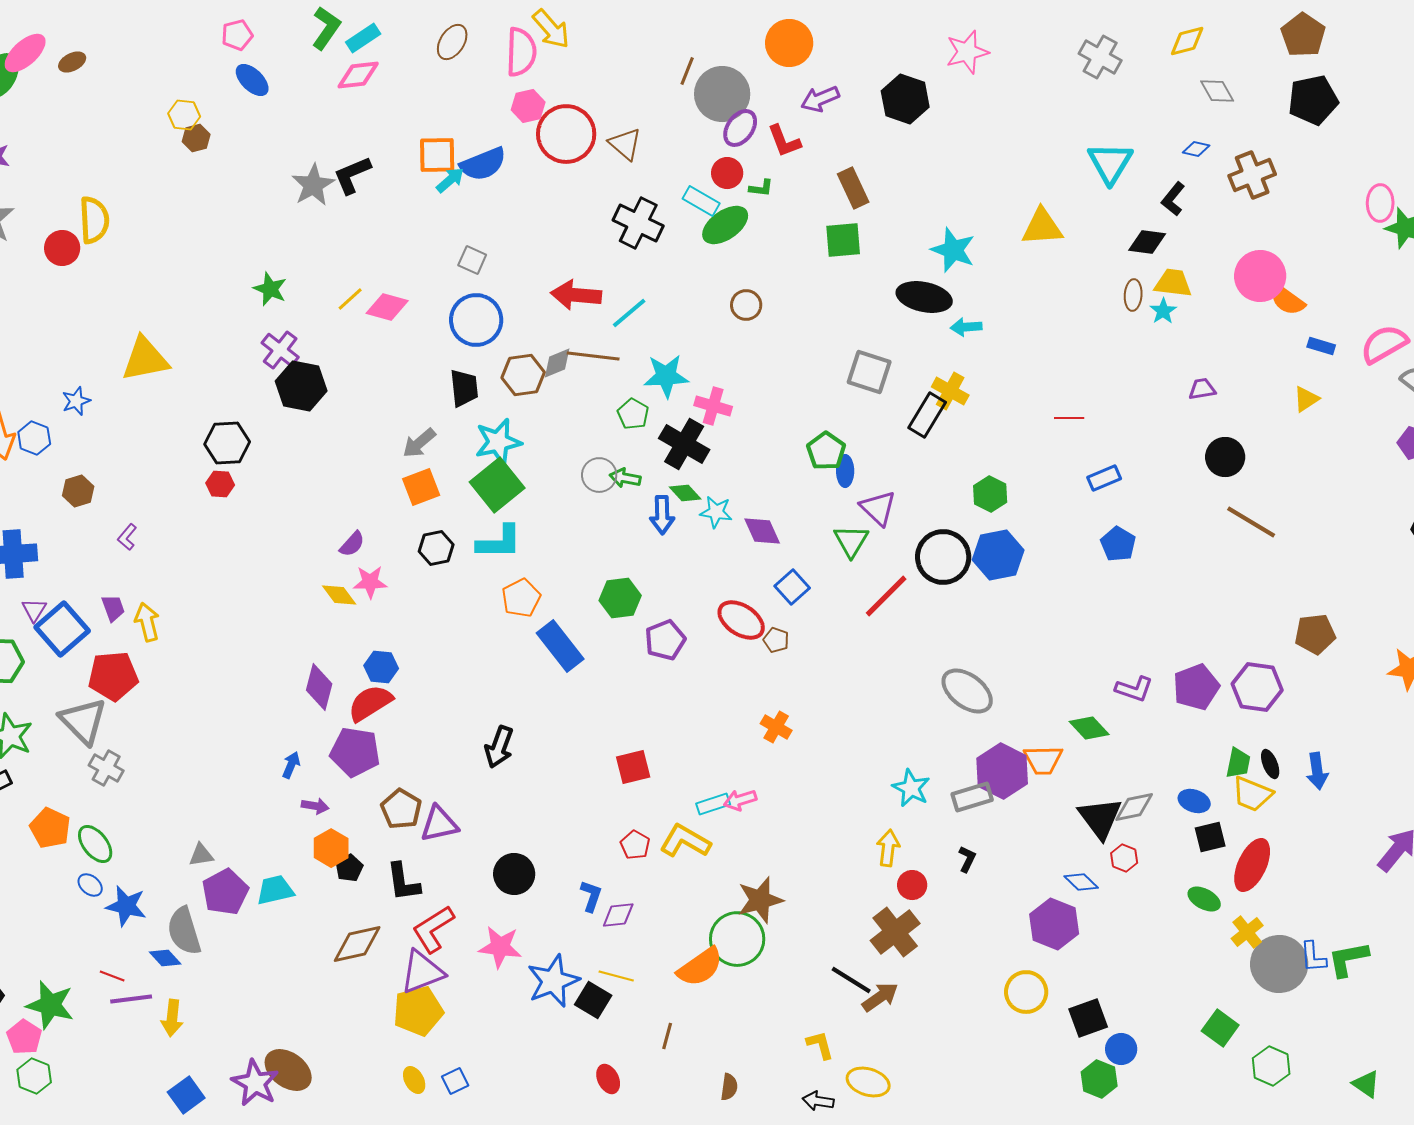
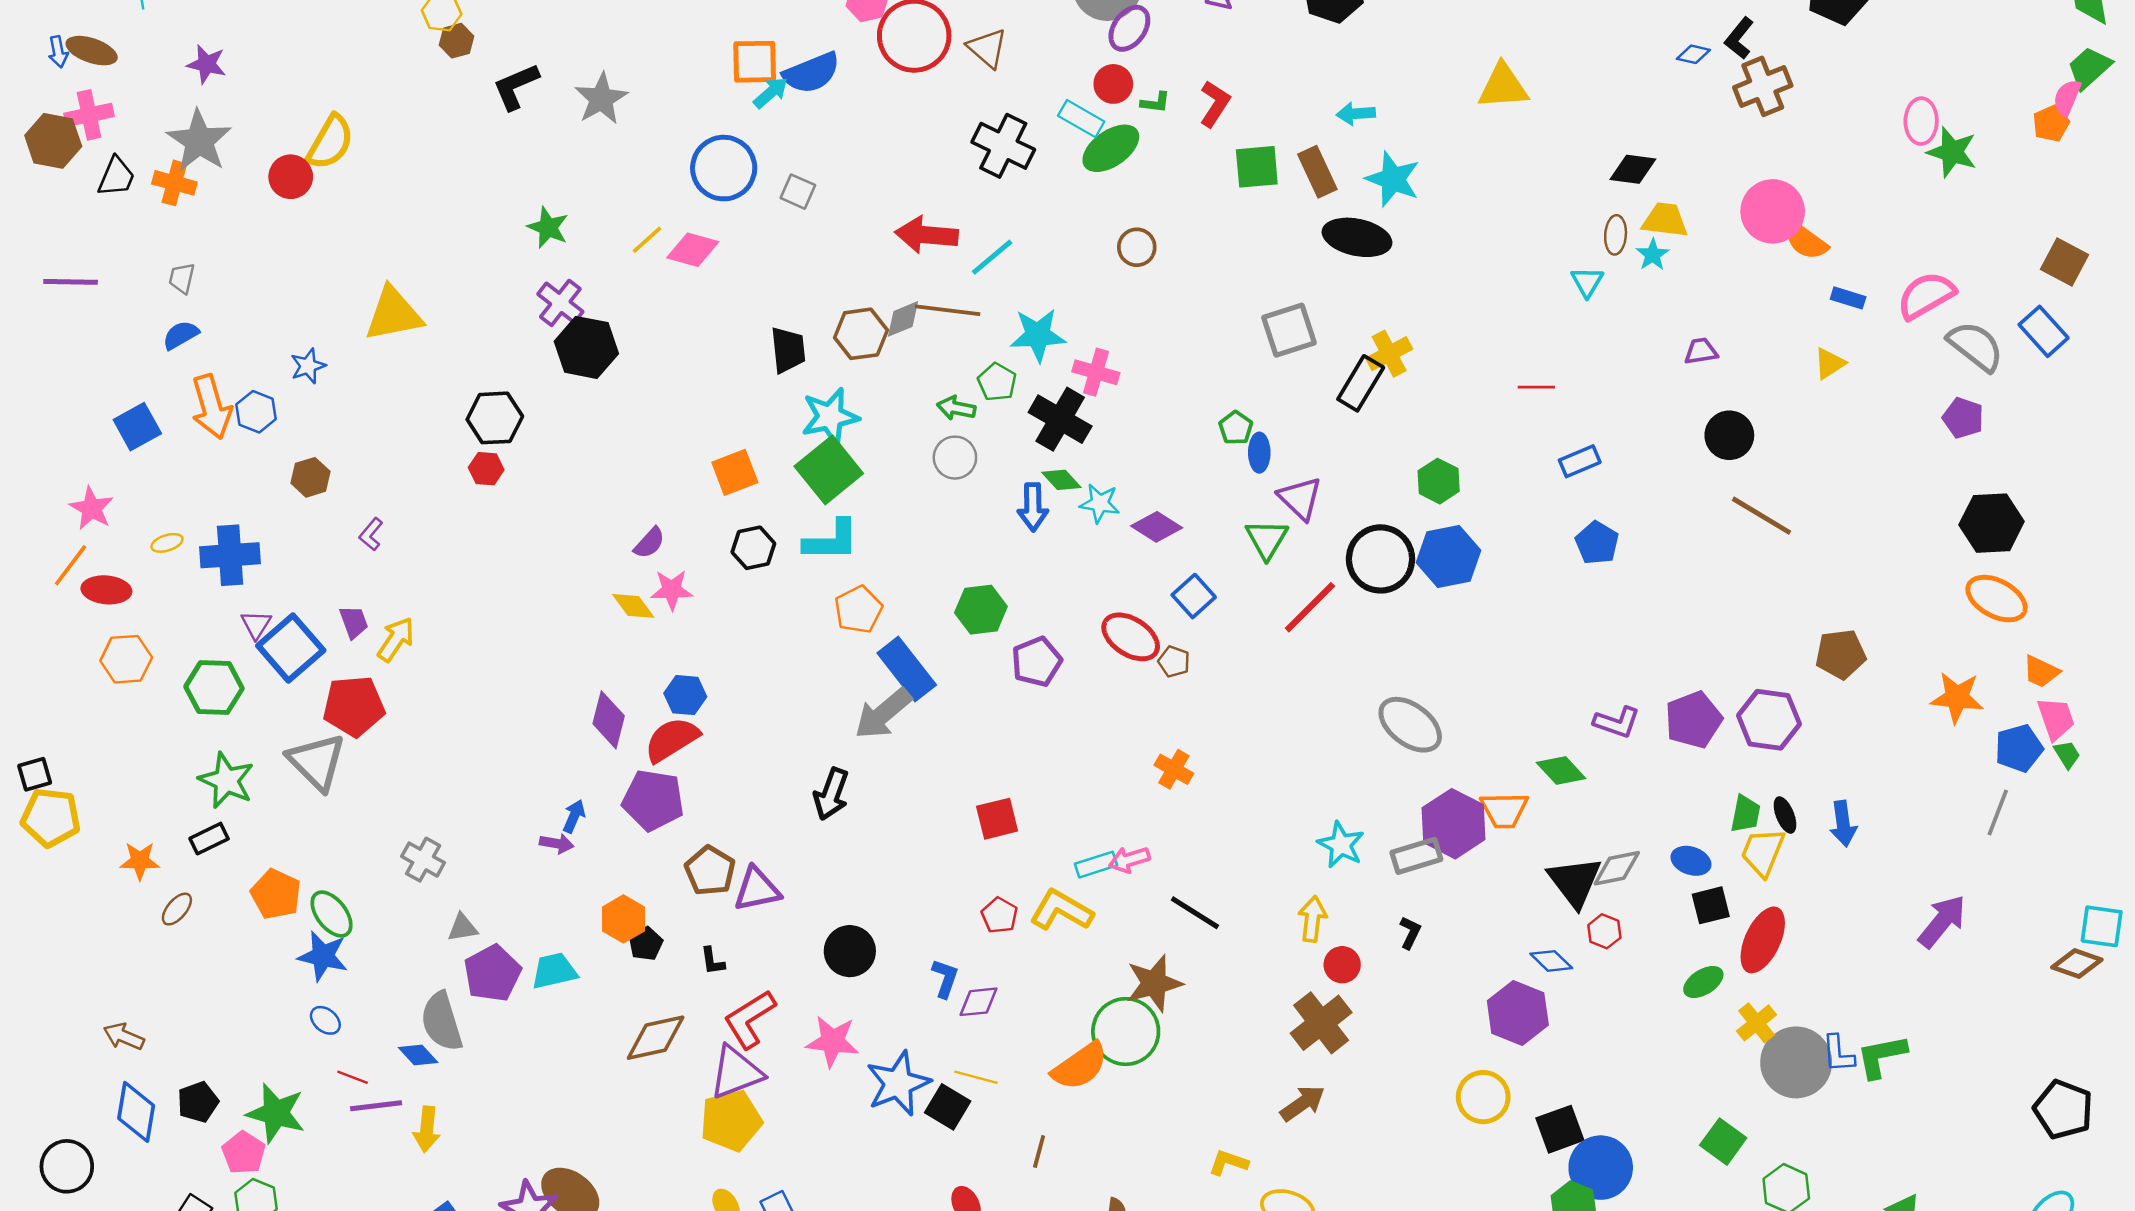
red L-shape: (784, 141) -> (1215, 104), moved, turned -126
cyan triangle: (1110, 163) -> (1587, 282), moved, size x0.6
black L-shape: (352, 175) -> (516, 86), moved
brown rectangle: (853, 188) -> (1317, 172), moved
black L-shape: (1173, 199) -> (1739, 38), moved
yellow semicircle: (94, 220) -> (330, 142), turned 33
yellow triangle: (1042, 227) -> (1503, 86), moved
blue circle: (476, 320) -> (724, 168), moved
cyan arrow: (966, 327) -> (1356, 114), moved
gray square: (869, 372) -> (1289, 330), turned -36
yellow cross: (950, 391) -> (1389, 354), turned 33
gray arrow: (419, 443) -> (883, 714), moved, size x1.4
green pentagon: (826, 451) -> (1236, 428), size x0.7
green arrow: (625, 478) -> (956, 408), moved
purple diamond: (762, 531) -> (1157, 527), turned -33
yellow arrow: (147, 622) -> (396, 639), turned 48
gray cross: (106, 768) -> (423, 860), moved
yellow trapezoid: (1252, 794) -> (1763, 852), turned 90
purple arrow: (315, 806) -> (557, 843), moved
black L-shape: (403, 882) -> (713, 961), size x0.6
blue ellipse: (90, 885) -> (325, 1020), moved
green ellipse: (1204, 899) -> (1703, 982), turned -60
blue star: (126, 906) -> (323, 956), moved
black line: (851, 980) -> (1195, 913), moved
yellow L-shape: (820, 1045) -> (1228, 1163), turned -56
blue circle: (1121, 1049) -> (1601, 1168), size x1.6

